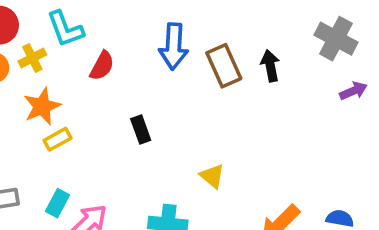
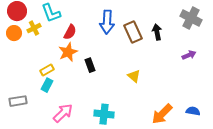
purple arrow: (353, 91) -> (189, 55), moved
orange star: (42, 106) -> (68, 52), moved
yellow triangle: (212, 176) -> (134, 76), moved
cyan rectangle: (58, 203) -> (47, 85), moved

